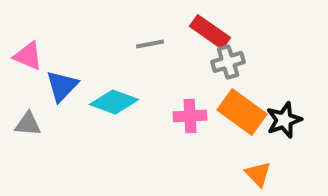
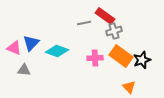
gray line: (150, 44) -> (84, 23), moved
pink triangle: (28, 56) -> (14, 48), moved
gray triangle: (28, 124) -> (24, 70), moved

